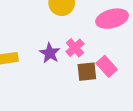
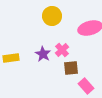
pink rectangle: (107, 66) -> (86, 86), moved

